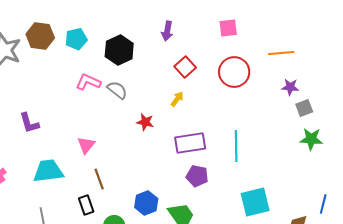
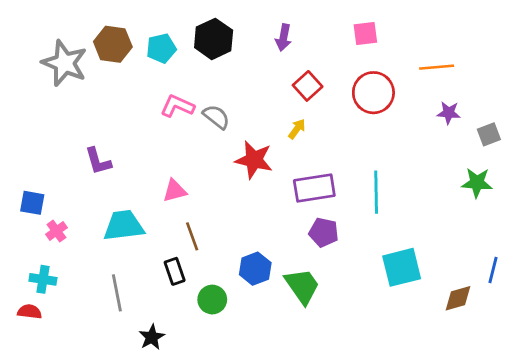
black hexagon: (119, 50) -> (214, 39), moved
gray square: (304, 108) -> (489, 134), moved
red star: (145, 122) -> (254, 160), size x1.6
pink triangle: (86, 145) -> (175, 191), turned 36

